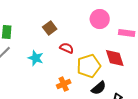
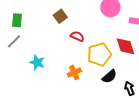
cyan star: (36, 58) -> (37, 62), moved

